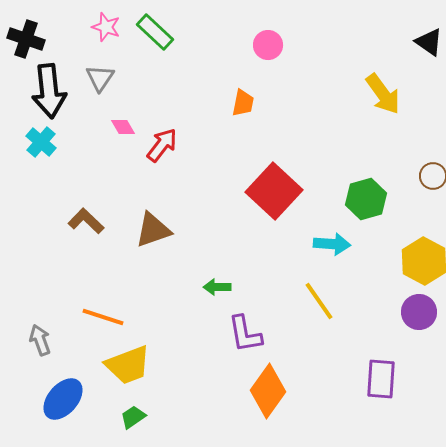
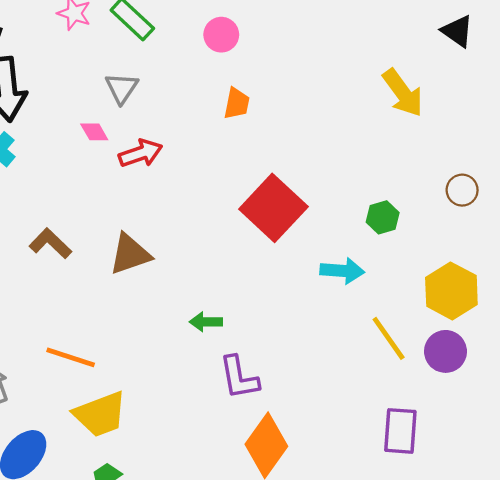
pink circle: (268, 45) -> (221, 35), moved
gray triangle: (100, 78) -> (122, 88), moved
red arrow: (162, 145) -> (141, 153), turned 33
green hexagon: (366, 199) -> (383, 217), size x0.7
yellow line: (319, 301) -> (389, 338), moved

